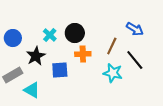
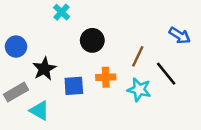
blue arrow: (135, 29) -> (180, 35), moved
cyan cross: (50, 35) -> (62, 12), moved
orange cross: (83, 54) -> (106, 77), moved

